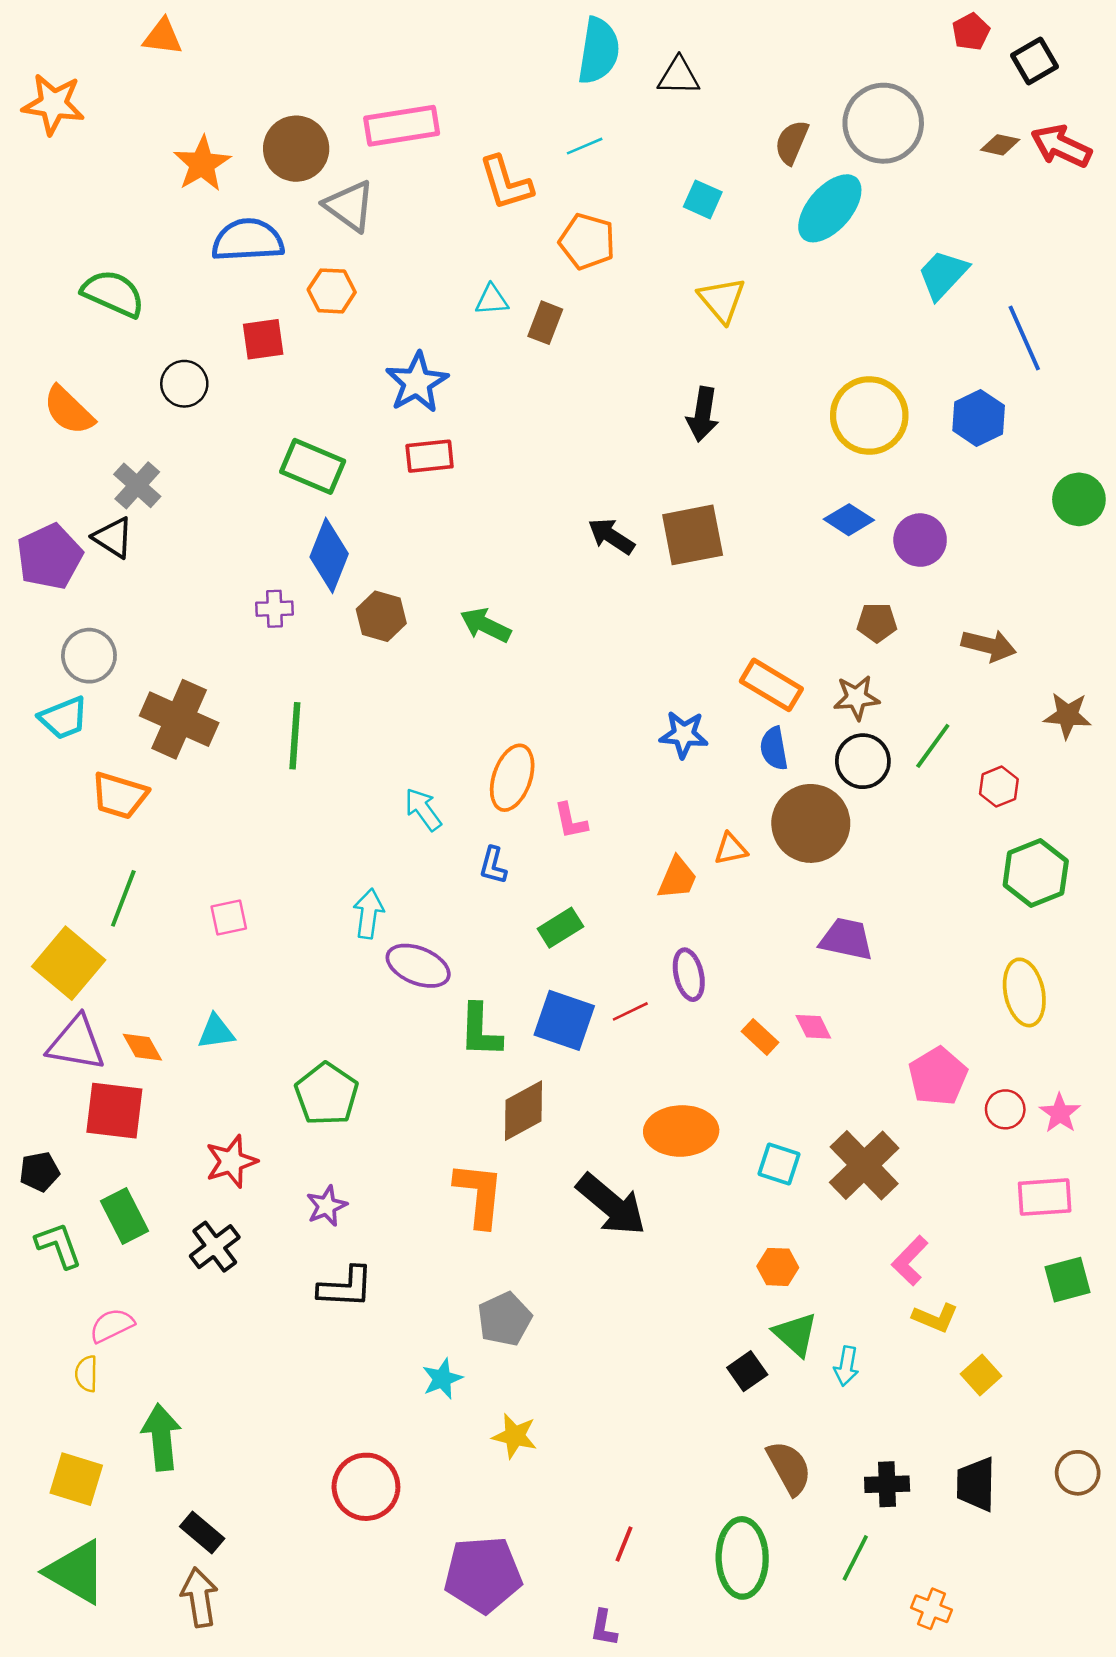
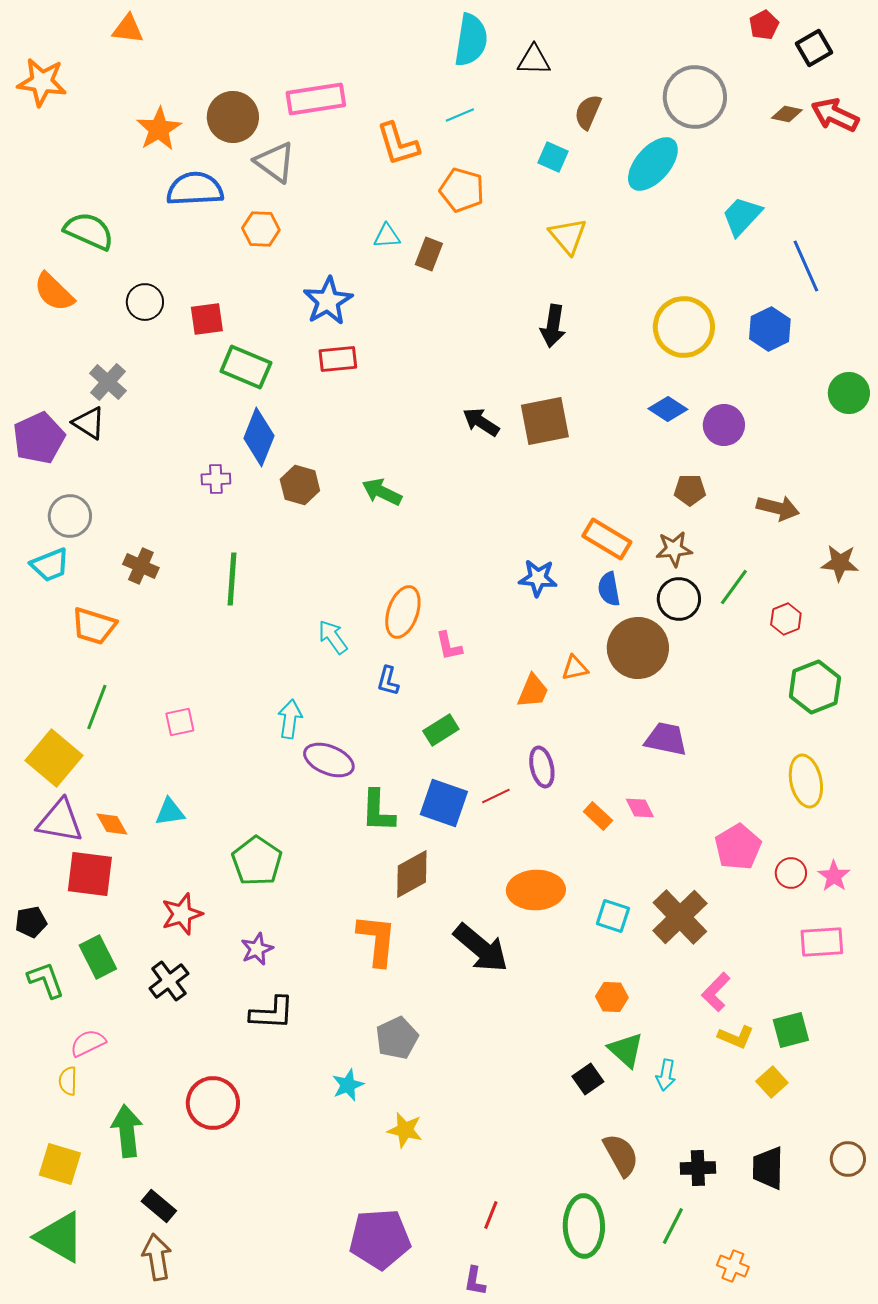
brown semicircle: (792, 142) -> (588, 112), moved
red square: (263, 339) -> (207, 319), moved
orange semicircle: (69, 410) -> (54, 292), moved
brown cross: (179, 719) -> (141, 566), size x0.6
green square: (1067, 1280) -> (791, 1030), moved
red circle: (366, 1487) -> (213, 1103), moved

